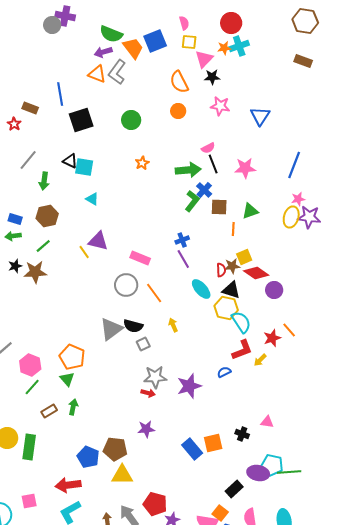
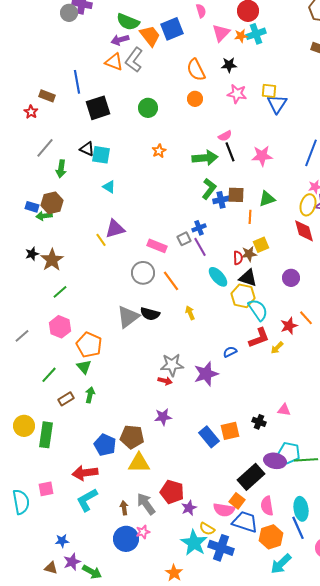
yellow square: (189, 42) -> (269, 91), moved
pink triangle: (204, 59) -> (221, 33), moved
blue cross: (204, 190) -> (221, 200), moved, turned 35
brown hexagon: (47, 216) -> (52, 203), moved
green arrow: (13, 236) -> (44, 216), moved
purple triangle: (98, 241) -> (115, 229), turned -30
green line: (43, 246) -> (60, 292), moved
brown star: (35, 272) -> (52, 260), turned -30
red diamond: (256, 273) -> (304, 231), moved, turned 40
gray square: (143, 344) -> (184, 239), moved
pink hexagon: (30, 365) -> (60, 327), moved
blue semicircle: (224, 372) -> (230, 352), moved
black rectangle: (234, 489) -> (251, 477), size x1.5

